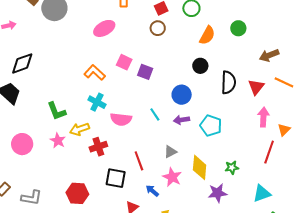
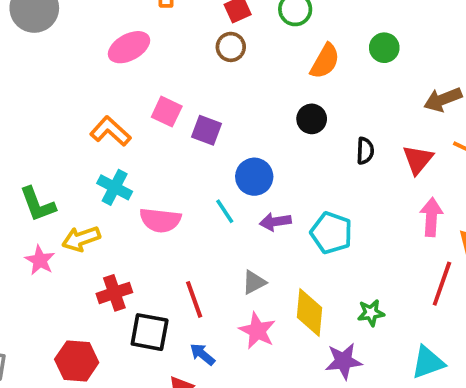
black semicircle: (228, 82) -> (365, 151), size x0.6
blue circle: (182, 95) -> (254, 177), moved
red cross: (98, 147) -> (114, 293), moved
blue arrow: (152, 191) -> (202, 354), moved

